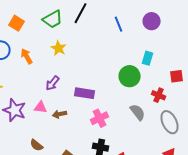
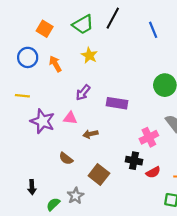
brown arrow: (60, 114) -> (90, 134), moved
pink cross: (100, 118) -> (149, 137), moved

